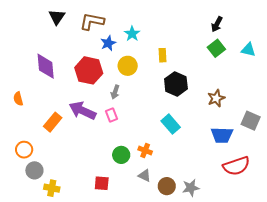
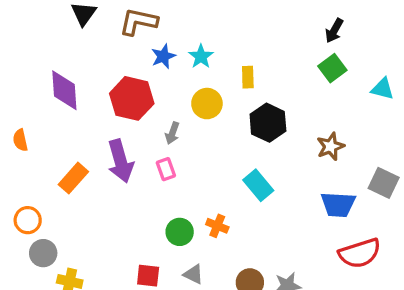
cyan star: (132, 34) -> (201, 57), moved
cyan triangle: (248, 50) -> (383, 89), moved
yellow circle: (128, 66) -> (207, 104), moved
purple arrow: (82, 111) -> (120, 161), turned -132
gray triangle: (145, 176) -> (194, 274), moved

